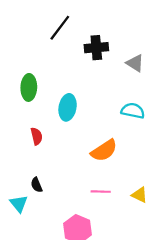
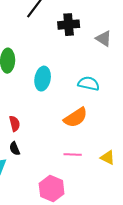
cyan semicircle: (133, 111) -> (89, 84), moved
red semicircle: (37, 136) -> (15, 124), moved

